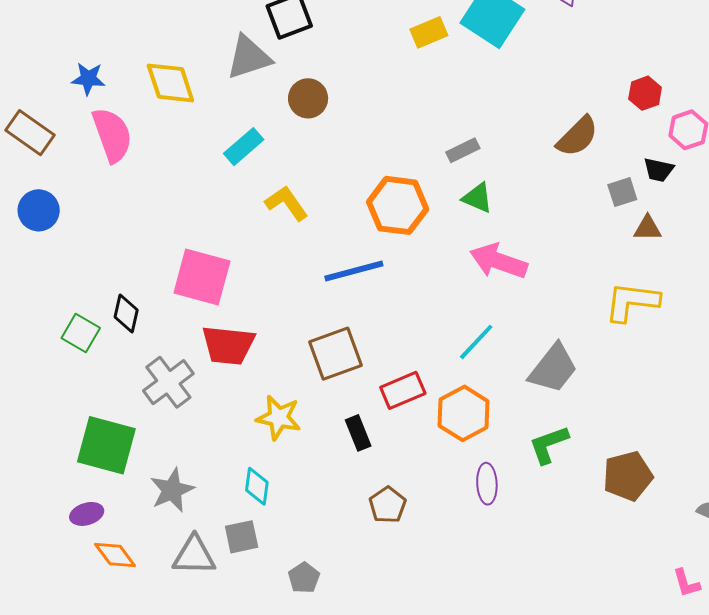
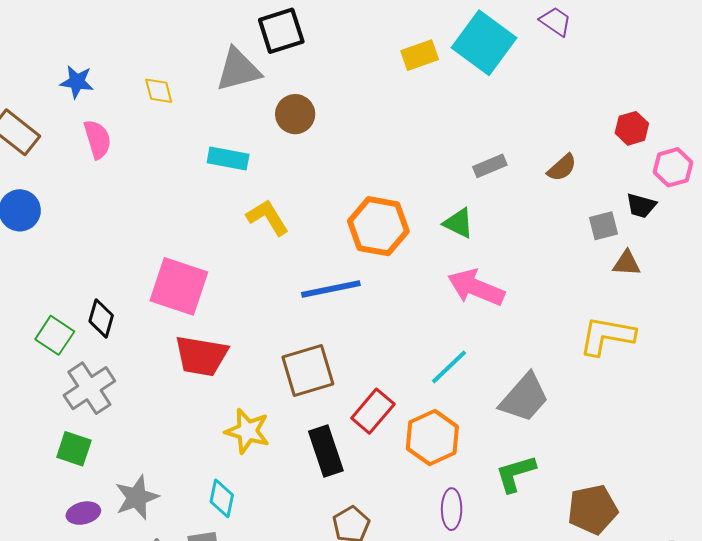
yellow diamond: (170, 83) -> (159, 91), size x0.6
pink semicircle: (112, 135) -> (97, 139), size x0.7
brown semicircle: (577, 136) -> (562, 168), size x0.7
cyan rectangle: (244, 147) -> (228, 158), turned 48
gray rectangle: (463, 150) -> (490, 166), moved
gray cross: (168, 382) -> (89, 388), moved
red rectangle: (403, 390) -> (373, 411), turned -30
black rectangle: (358, 433) -> (326, 451), size x1.4
green square: (106, 445) -> (74, 449), size x0.6
purple ellipse: (87, 514) -> (83, 513), moved

